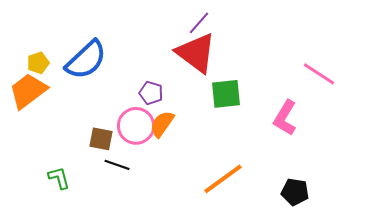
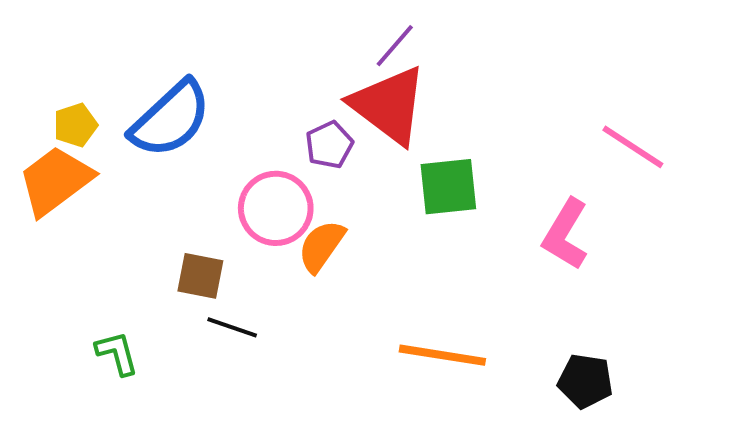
purple pentagon: (151, 93) -> (329, 145), moved, turned 30
pink circle: (136, 126) -> (276, 208), moved
orange line: (223, 179) -> (442, 355), turned 45

